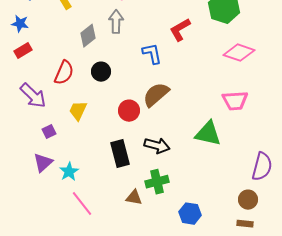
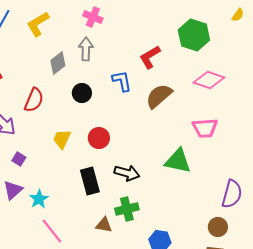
black circle: (101, 72) -> (82, 93), moved
brown semicircle: (156, 95) -> (159, 96), moved
yellow trapezoid: (78, 111) -> (62, 139), moved
purple square: (49, 132) -> (19, 159), turned -32

